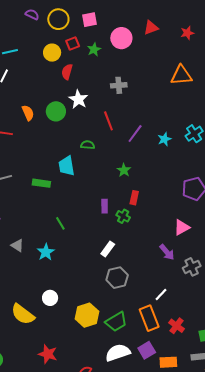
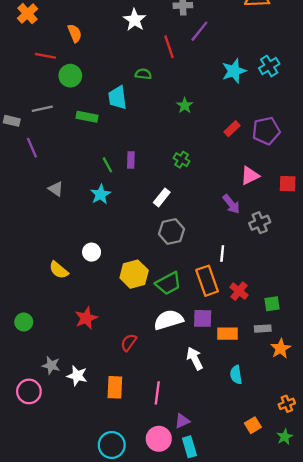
green circle: (56, 111) -> (70, 76), moved
purple line: (135, 134) -> (199, 31), moved
cyan star: (164, 139) -> (234, 71), size x1.5
red rectangle: (134, 198) -> (232, 129), moved, turned 32
purple rectangle: (105, 206) -> (131, 160), moved
cyan star: (46, 252) -> (101, 194), moved
white line: (161, 294) -> (222, 254), turned -40
yellow semicircle: (23, 314) -> (59, 270), size x0.7
purple square: (147, 350) -> (203, 318), turned 30
red star: (48, 354) -> (86, 318), turned 30

